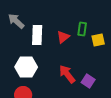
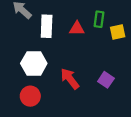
red triangle: (63, 37) -> (77, 29), turned 40
red arrow: (67, 74) -> (70, 79), moved

